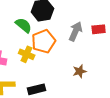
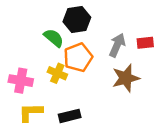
brown star: (80, 71) -> (126, 78), moved, size x1.6

